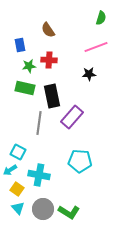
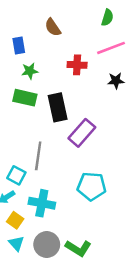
green semicircle: (101, 18) -> (107, 18), moved
red cross: (49, 60) -> (77, 65), moved
black star: (89, 74) -> (116, 81), moved
gray line: (39, 123) -> (38, 156), moved

